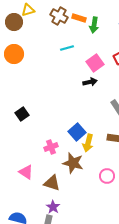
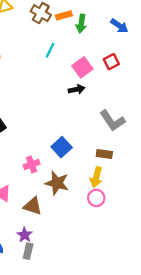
orange rectangle: (79, 18) -> (64, 15), turned -32
cyan line: (67, 48) -> (50, 50), turned -48
yellow arrow: (88, 143) -> (96, 177), moved
purple star: (53, 207) -> (25, 235), moved

